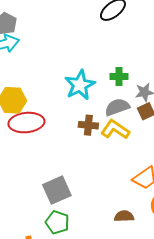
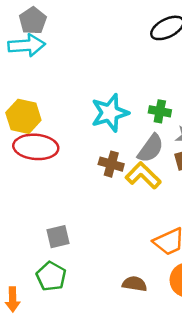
gray semicircle: (117, 107) -> (151, 148), turned 135
gray square: (57, 190) -> (58, 237), size x0.7

